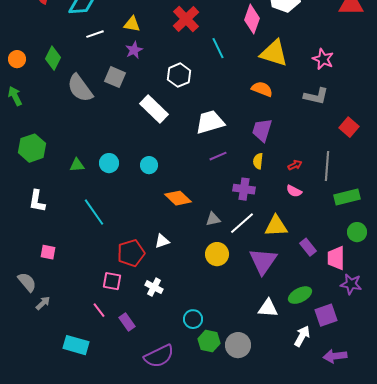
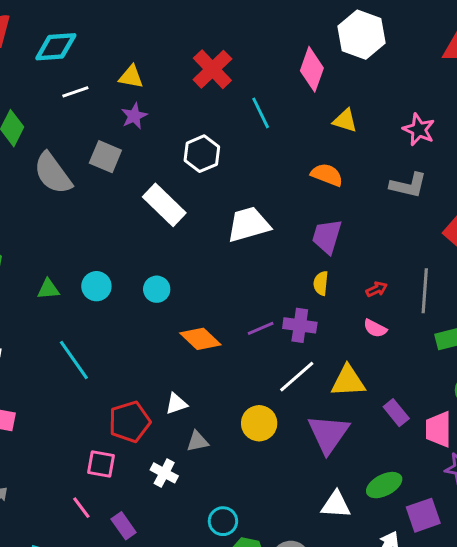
yellow triangle: (274, 53) -> (345, 121), size x0.6
purple line: (218, 156) -> (261, 328), moved
gray triangle: (213, 219) -> (197, 441), moved

